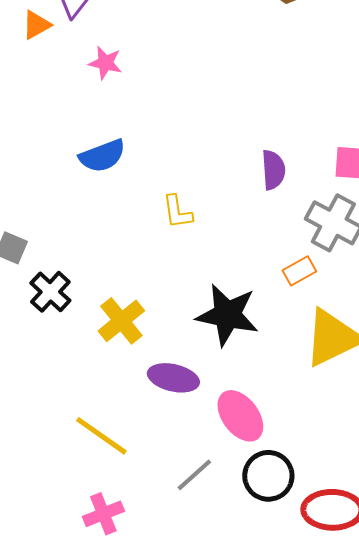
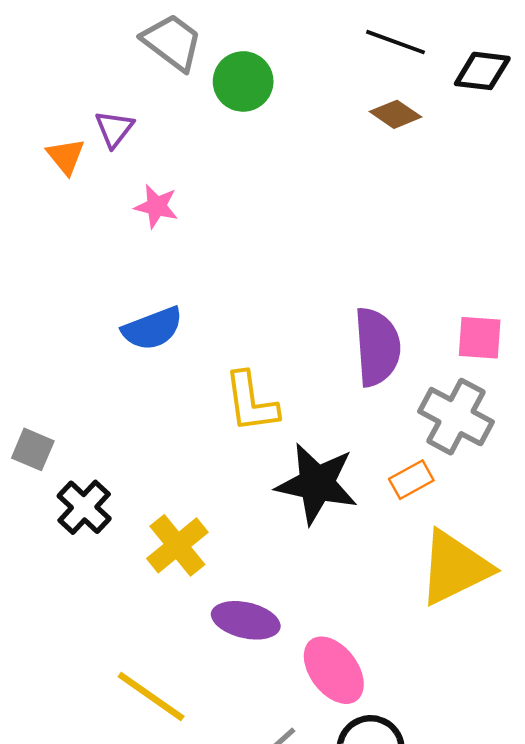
orange triangle: (36, 25) -> (66, 156), turned -40
purple semicircle: (273, 170) -> (377, 347), size x1.5
yellow L-shape: (177, 212) -> (251, 402), size x1.4
black star: (227, 315) -> (317, 484), moved

